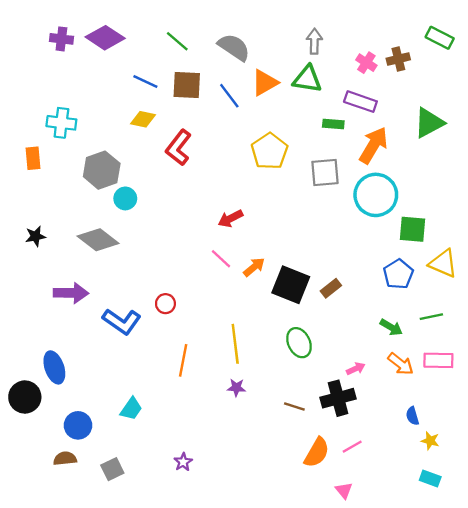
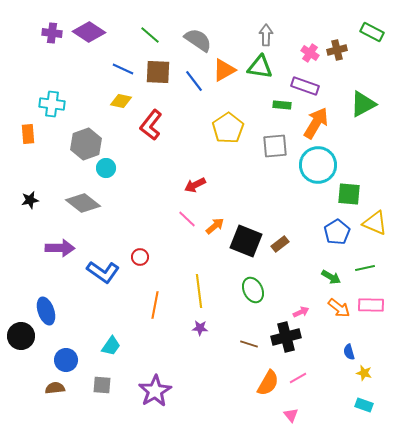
purple star: (183, 462) -> (155, 391), size x2.0
gray square: (112, 469) -> (102, 385), moved, turned 30

